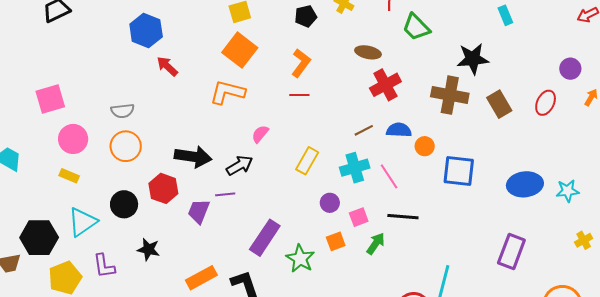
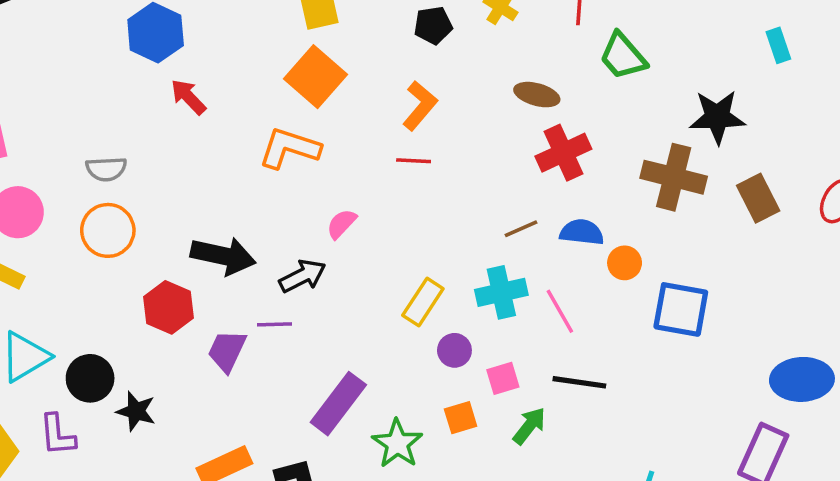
yellow rectangle: (307, 161) -> (423, 302), moved
blue ellipse: (525, 184) -> (802, 379), moved
black circle: (124, 204) -> (90, 378), moved

